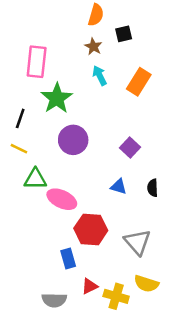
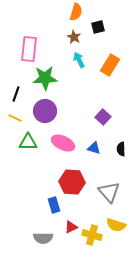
green star: (57, 98) -> (45, 78), turned 30
purple circle: (73, 140) -> (45, 111), moved
pink ellipse: (62, 199) -> (63, 143), moved

